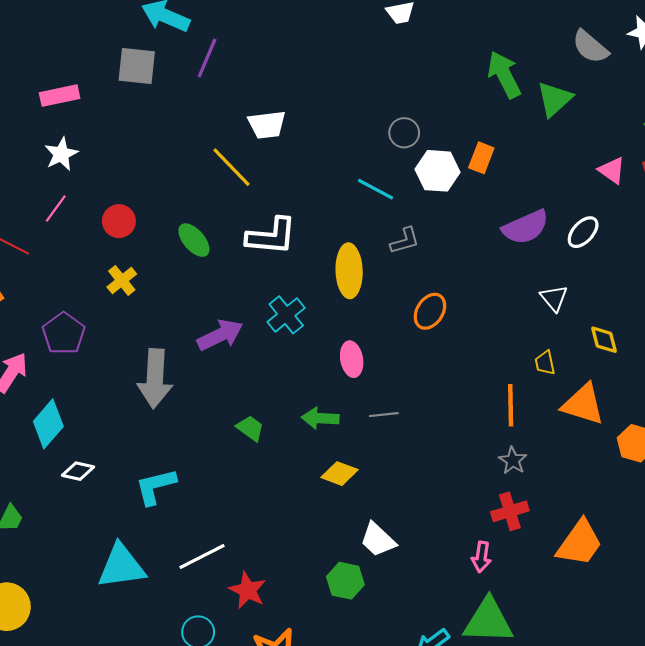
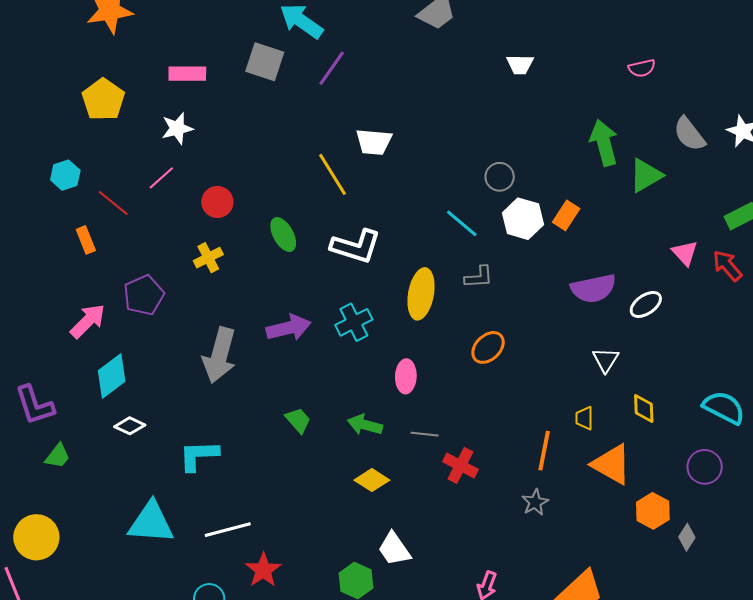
red cross: (510, 511) -> (460, 465), moved, turned 32

